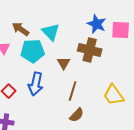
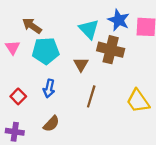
cyan triangle: (51, 32) -> (89, 29), moved
blue arrow: (36, 84) -> (49, 88), size x0.7
brown semicircle: (77, 115) -> (51, 124), moved

